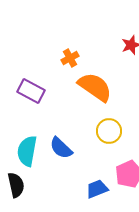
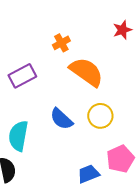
purple rectangle: (31, 91) -> (22, 76), turned -56
blue semicircle: (61, 148) -> (61, 119), moved

